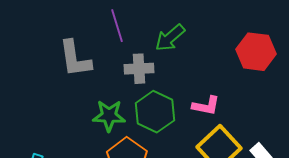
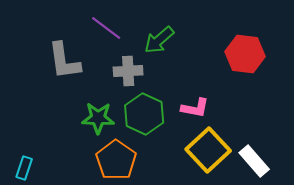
purple line: (117, 26) -> (106, 28), turned -36

